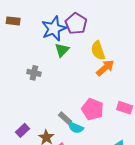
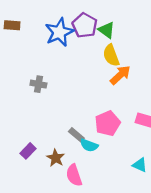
green triangle: (62, 50) -> (107, 30), moved, turned -35
pink pentagon: (93, 109) -> (108, 123), turned 30

